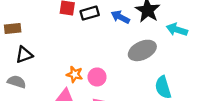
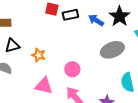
orange star: (75, 74) -> (39, 55), moved

